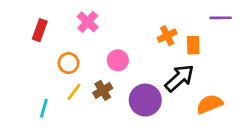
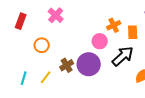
pink circle: (118, 60) -> (100, 41), moved
yellow line: (74, 92) -> (46, 77), moved
purple circle: (145, 100) -> (89, 64), moved

